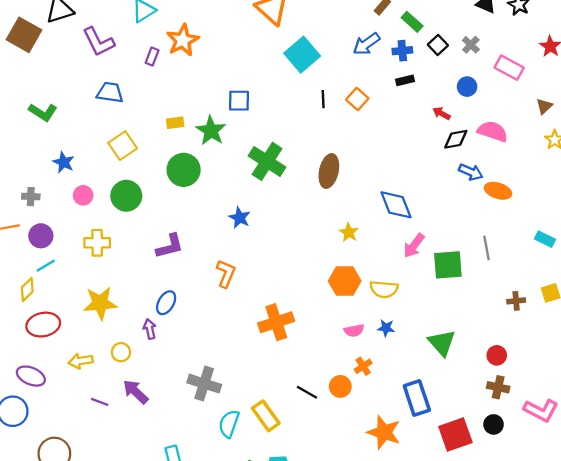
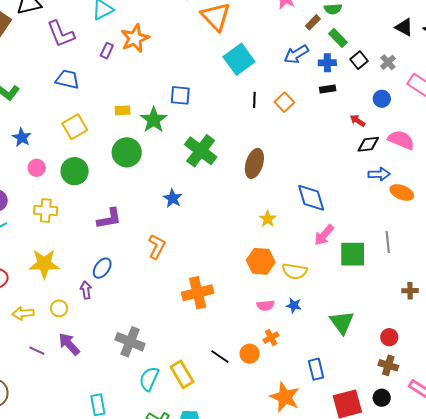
blue arrow: (471, 172) -> (379, 174), turned -30
blue rectangle: (417, 398) -> (316, 369), size x0.7

